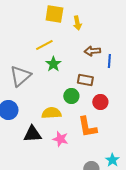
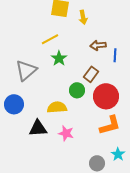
brown rectangle: (85, 80) -> (91, 74), turned -63
red circle: (100, 102) -> (106, 96), size x1.6
orange L-shape: (87, 127) -> (110, 125), moved, turned -95

